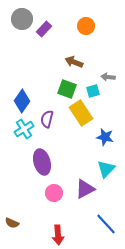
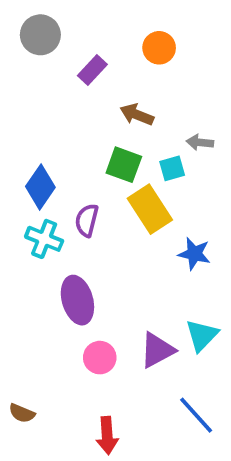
purple rectangle: (44, 29) -> (92, 70), moved
cyan cross: (24, 129) -> (44, 239), turned -36
cyan triangle: (106, 169) -> (202, 335), moved

